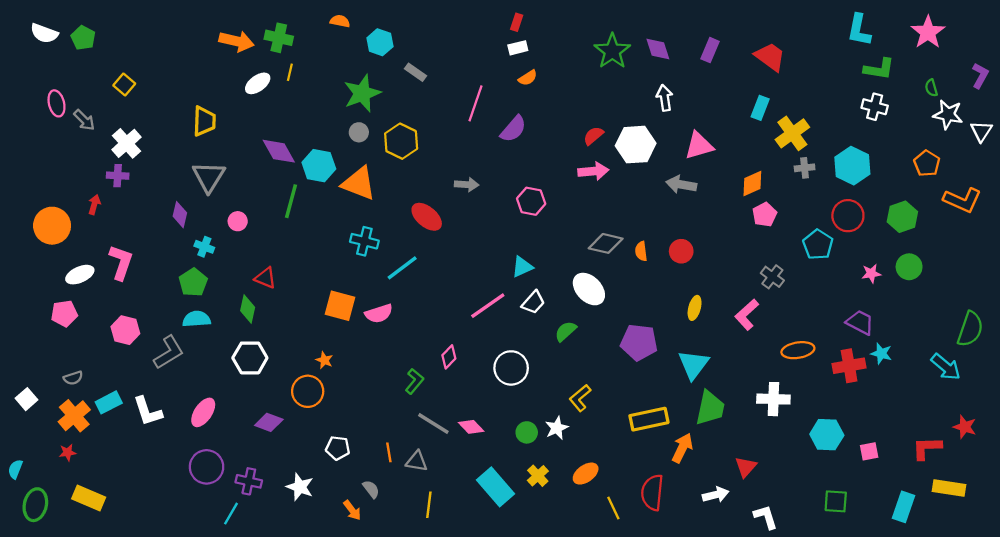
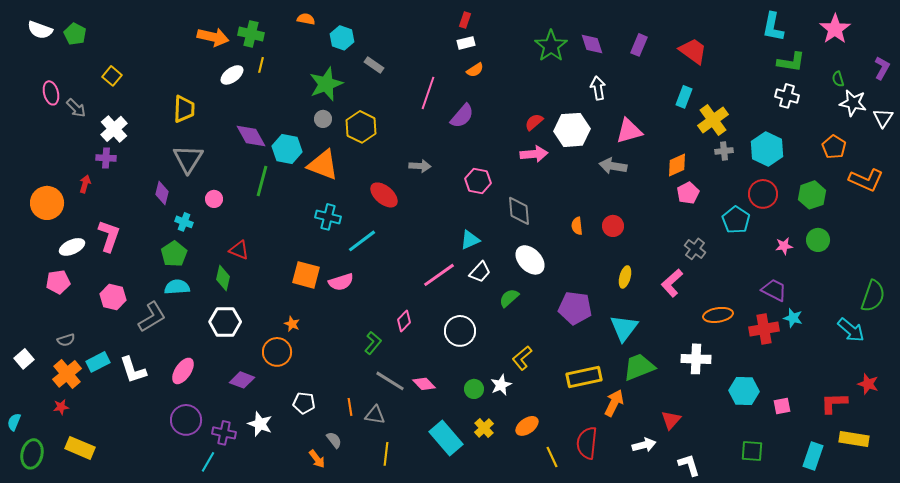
gray diamond: (606, 243) -> (519, 211), moved, turned 72
green trapezoid: (710, 408) -> (639, 367), turned -124
white star: (300, 487) -> (260, 424), moved

